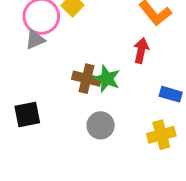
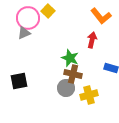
brown cross: (87, 79) -> (73, 74), moved
yellow cross: (161, 135) -> (89, 95), moved

